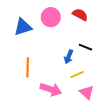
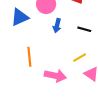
blue arrow: (69, 57) -> (57, 26), moved

